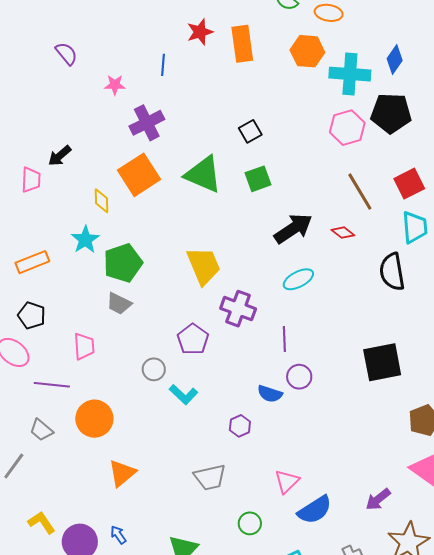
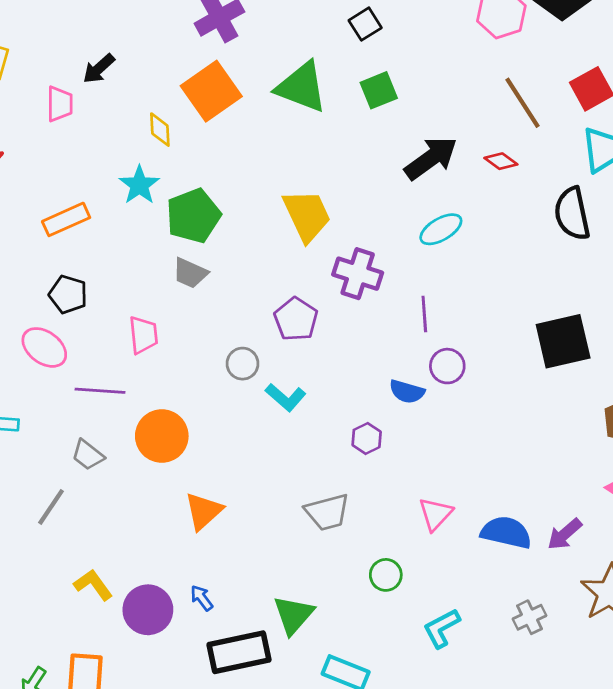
blue semicircle: (315, 510) -> (506, 532), moved, turned -132

